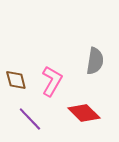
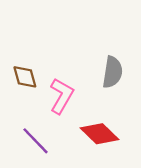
brown diamond: (16, 80) -> (25, 77), moved

